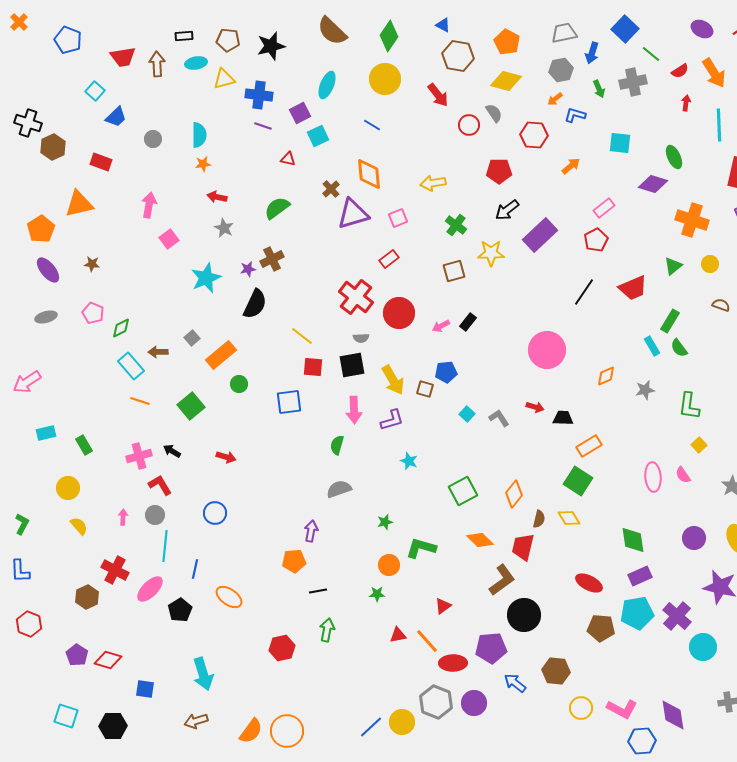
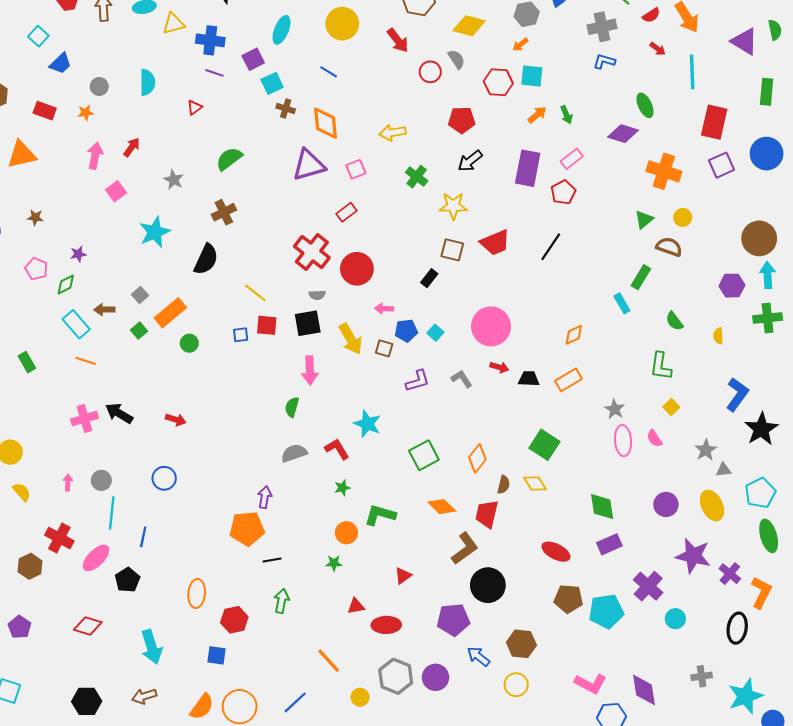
green arrow: (599, 89) -> (566, 115), moved
red arrow: (686, 103) -> (658, 49), turned 119
blue L-shape: (575, 115) -> (604, 61), moved
cyan square: (620, 143) -> (532, 76), moved
red triangle: (288, 159) -> (195, 107), moved, turned -49
orange star: (203, 164) -> (86, 113), moved
brown cross: (331, 189) -> (286, 108), moved, turned -30
red arrow: (217, 197) -> (132, 147), moved, turned 114
purple rectangle: (540, 235) -> (528, 168), moved, turned -36
purple star: (248, 269) -> (78, 254), moved
brown square: (454, 271) -> (452, 250), moved, turned 30
red trapezoid: (633, 288) -> (495, 243), moved
brown semicircle: (721, 305) -> (669, 247), moved, size x1.4
pink arrow: (441, 326) -> (384, 309), moved, turned 30
green semicircle: (679, 348) -> (674, 321), moved
pink circle: (547, 350) -> (491, 326), moved
gray star: (645, 390) -> (615, 409), moved, turned -30
blue square: (289, 402) -> (241, 335), moved, size x0.6
green square: (191, 406) -> (139, 331), moved, size x0.6
cyan square: (467, 414) -> (435, 333), moved
purple L-shape: (392, 420) -> (418, 381), moved
green rectangle: (84, 445) -> (27, 362), moved
orange rectangle: (589, 446) -> (569, 380), moved
black arrow: (172, 451) -> (119, 413), size x1.5
cyan star: (409, 461) -> (367, 424), size x1.5
red L-shape: (160, 485) -> (337, 449), moved
orange pentagon: (294, 561) -> (247, 529), size x1.4
orange ellipse: (229, 597) -> (197, 594), moved, turned 60
cyan pentagon: (637, 613) -> (606, 611), moved
orange line: (427, 641) -> (329, 661), moved
cyan circle: (703, 647) -> (675, 619), size x0.7
red diamond: (108, 660) -> (88, 626), moved
red ellipse: (453, 663) -> (386, 625), moved
blue square: (145, 689) -> (217, 655), moved
yellow circle: (581, 708) -> (516, 685), moved
yellow circle: (402, 722) -> (360, 697), size x0.7
black hexagon: (113, 726) -> (87, 701), moved
blue line: (371, 727) -> (295, 702), moved

